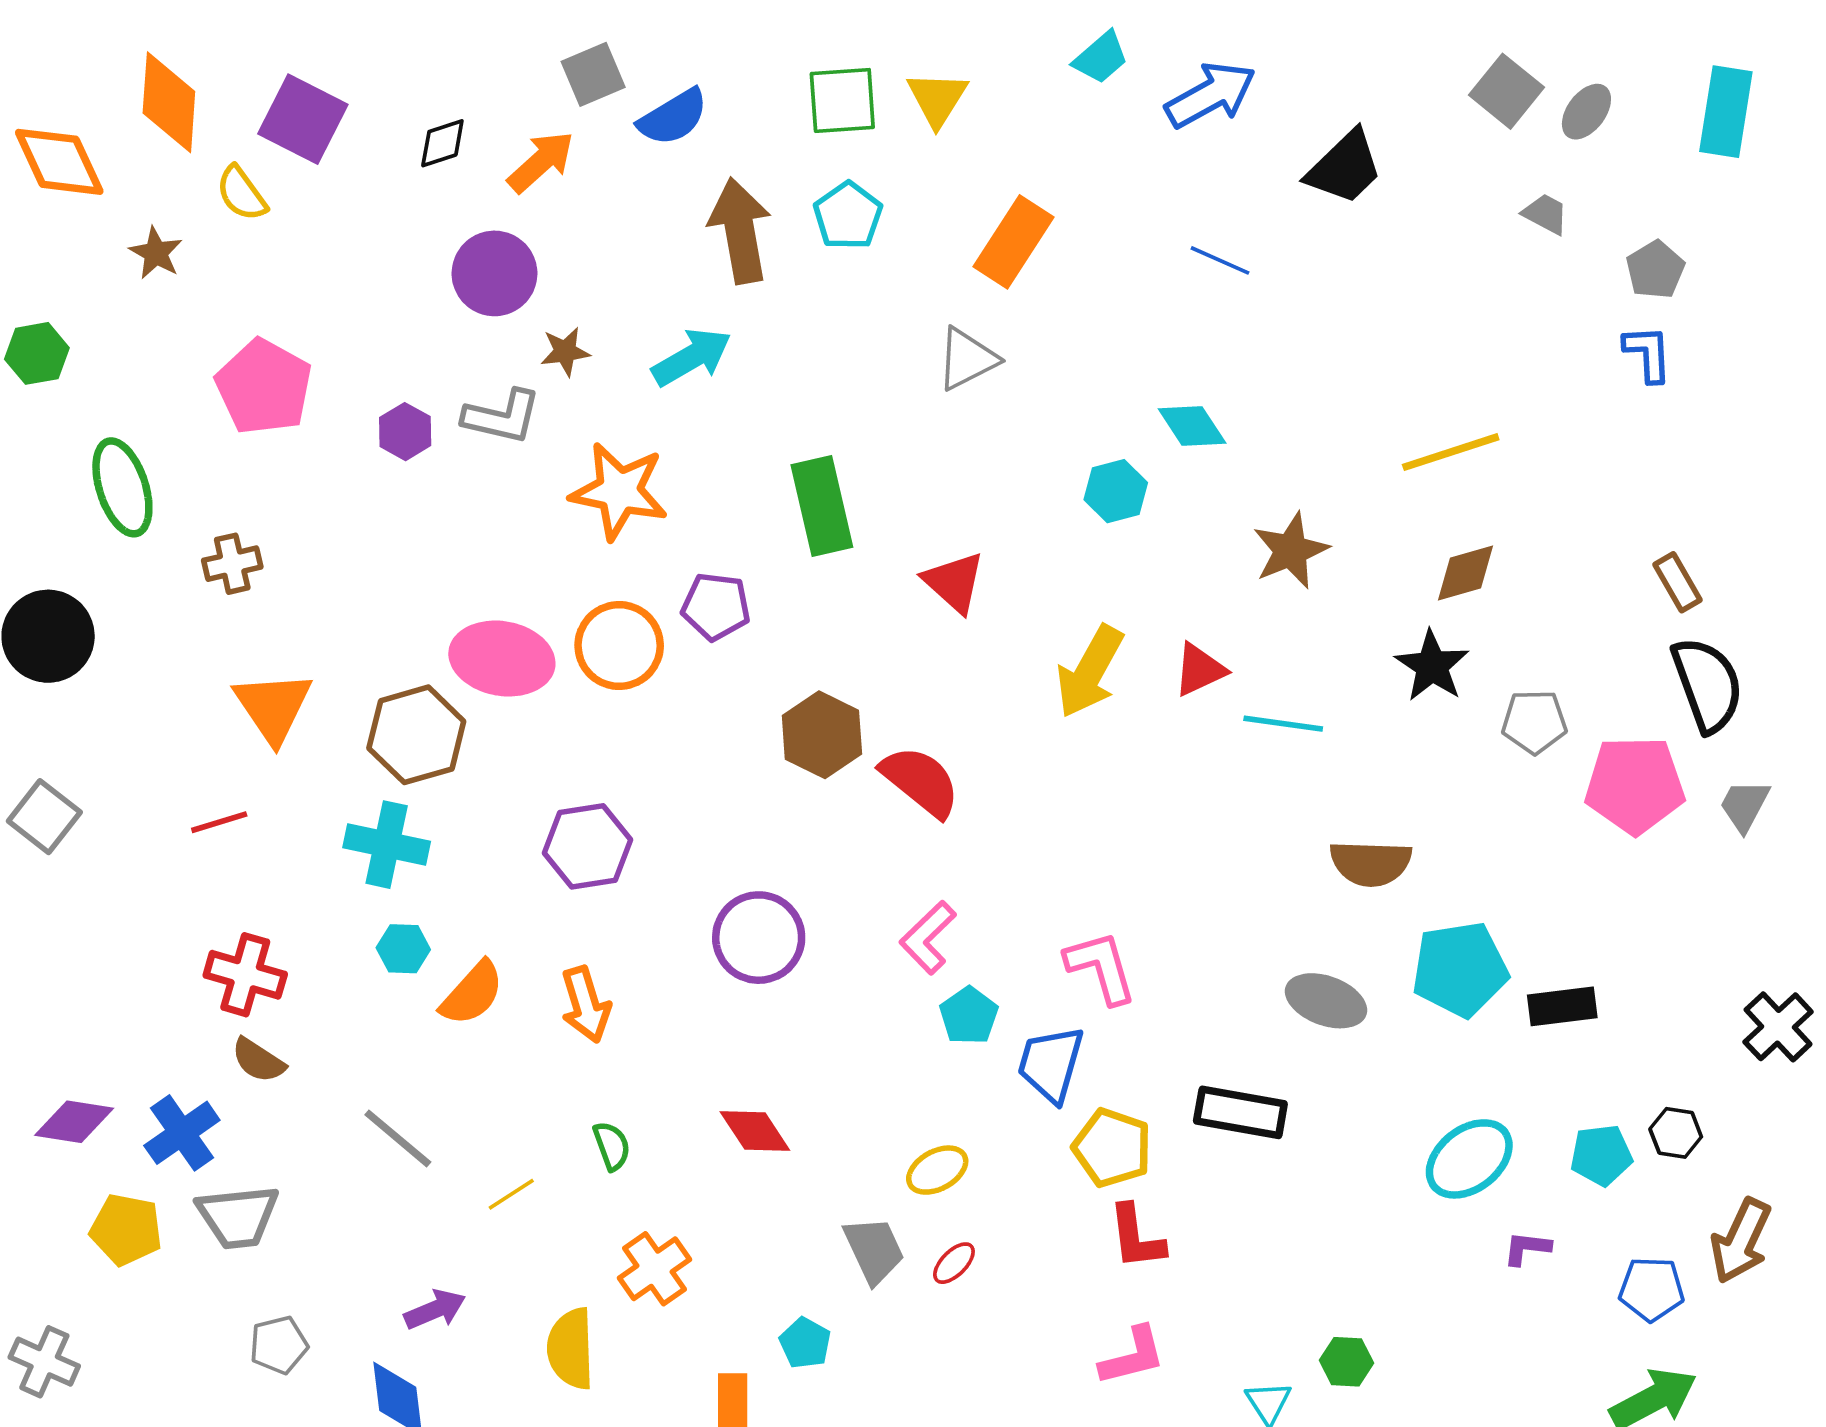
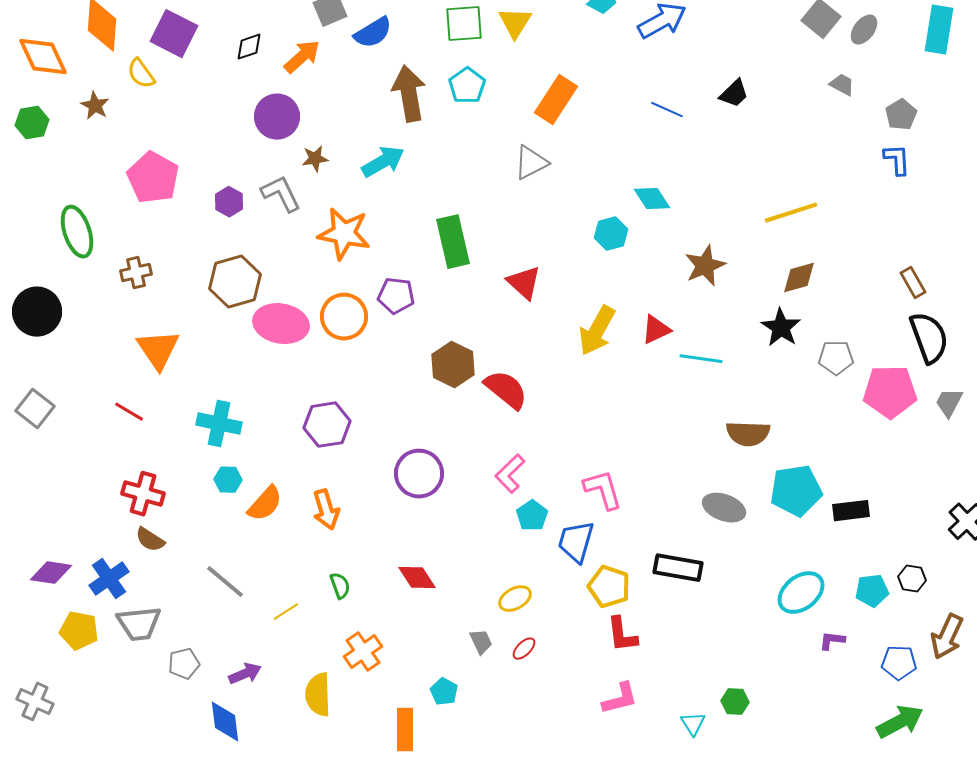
black trapezoid: (1345, 167) -> (734, 94), moved, size x0.7
green hexagon: (37, 353) -> (32, 123), moved
gray L-shape: (502, 417) -> (281, 194), turned -129
brown hexagon: (416, 735) -> (235, 282), moved
red line: (219, 822) -> (129, 412), turned 48
gray trapezoid: (874, 1250) -> (481, 642), size x0.7
gray pentagon: (279, 1345) -> (184, 664), moved

